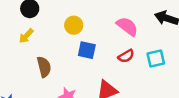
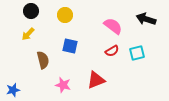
yellow circle: (74, 25) -> (65, 15), moved
blue square: (87, 50) -> (70, 46), moved

